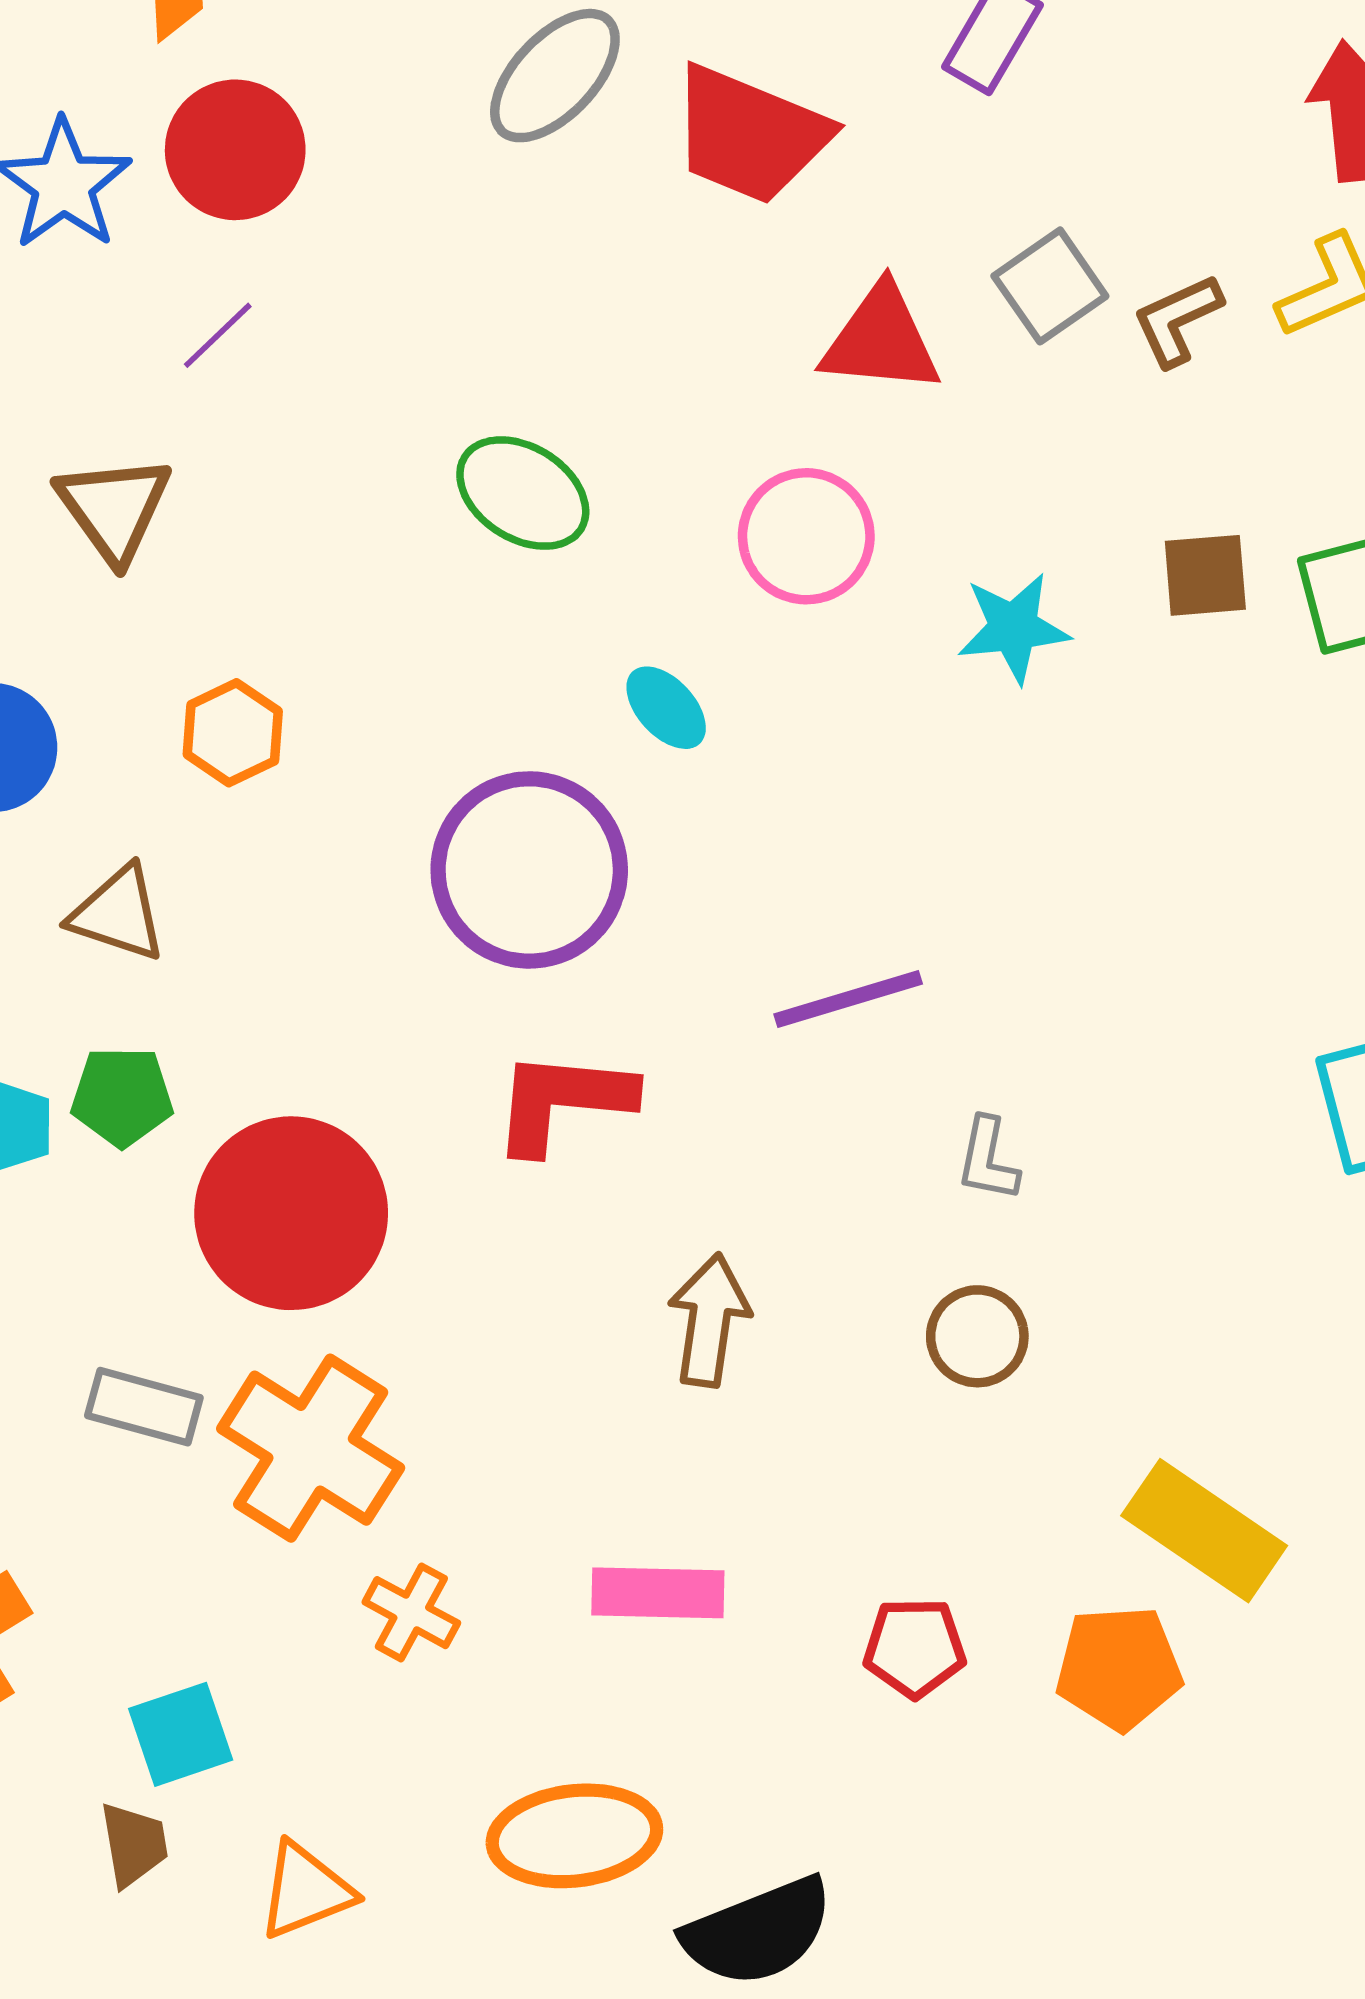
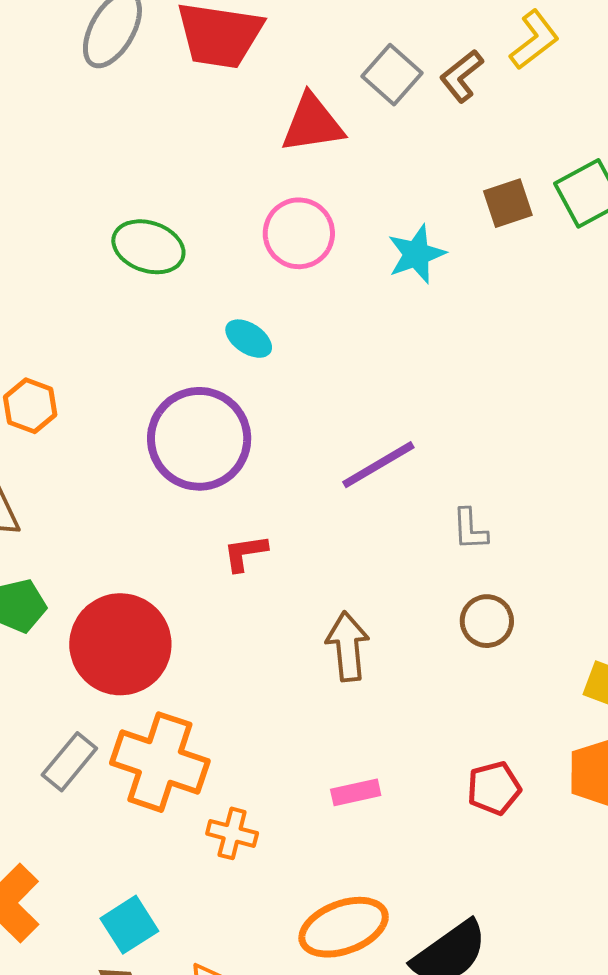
red L-shape: (563, 1101) -> (245, 553), size x0.6
gray rectangle: (144, 1407) -> (69, 762), turned -52
pink rectangle: (658, 1593) -> (356, 792), size x0.7

